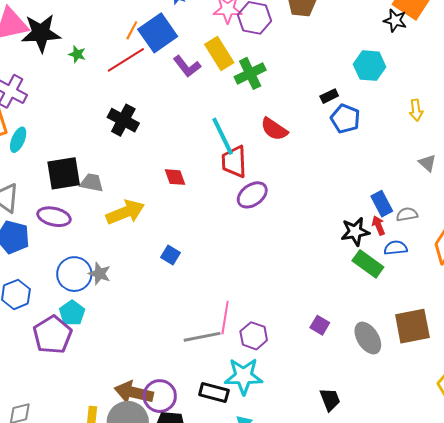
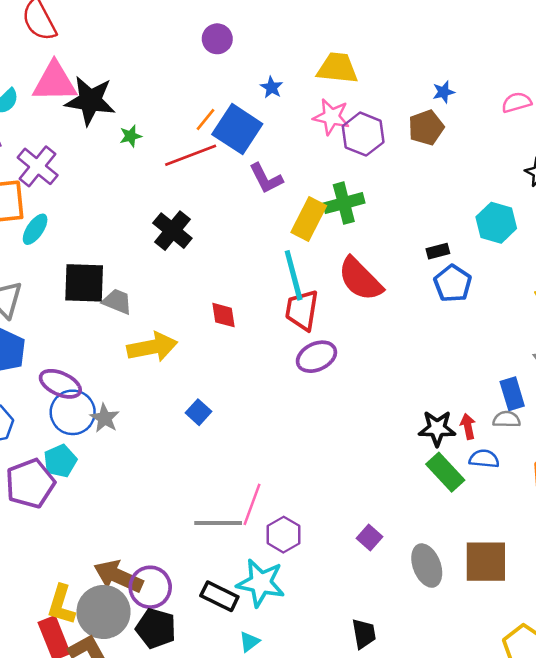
blue square: (158, 33) -> (237, 129), turned -33
green star: (77, 54) -> (131, 136), turned 30
yellow rectangle: (219, 54) -> (309, 219), moved, turned 48
red semicircle: (274, 129) -> (360, 279), size x1.4
blue rectangle: (382, 204) -> (512, 394), moved
purple ellipse: (54, 217) -> (60, 384), moved

